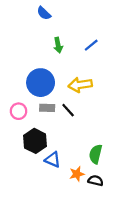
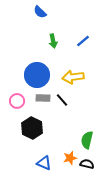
blue triangle: (53, 160) -> (44, 163), moved

